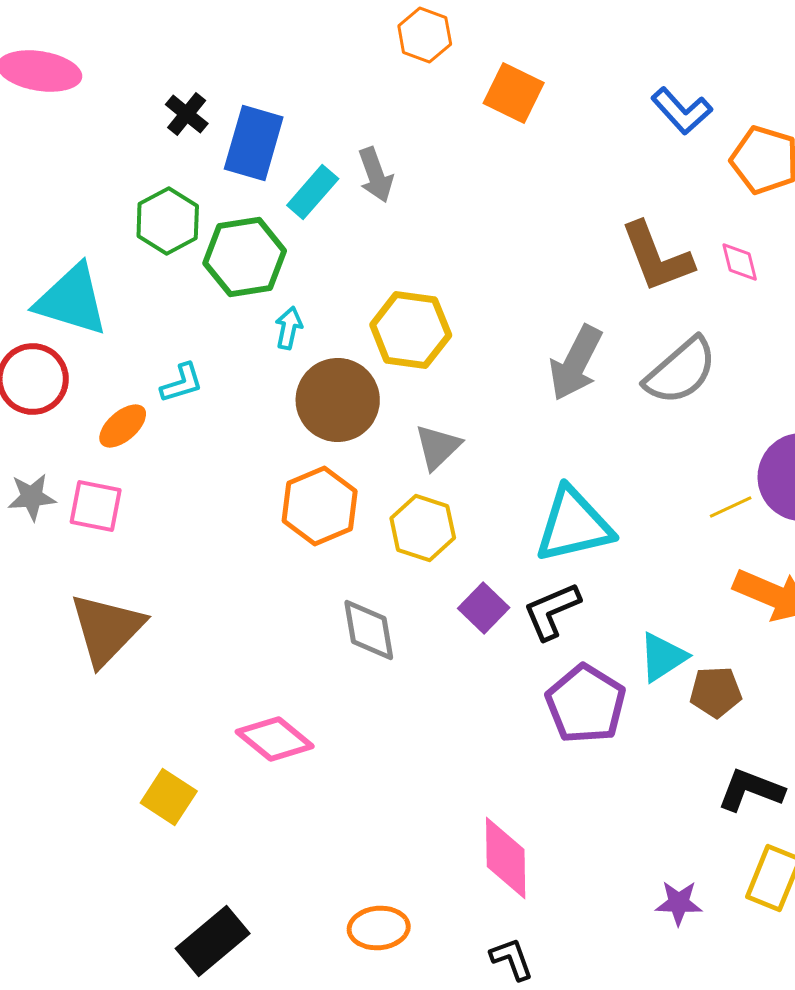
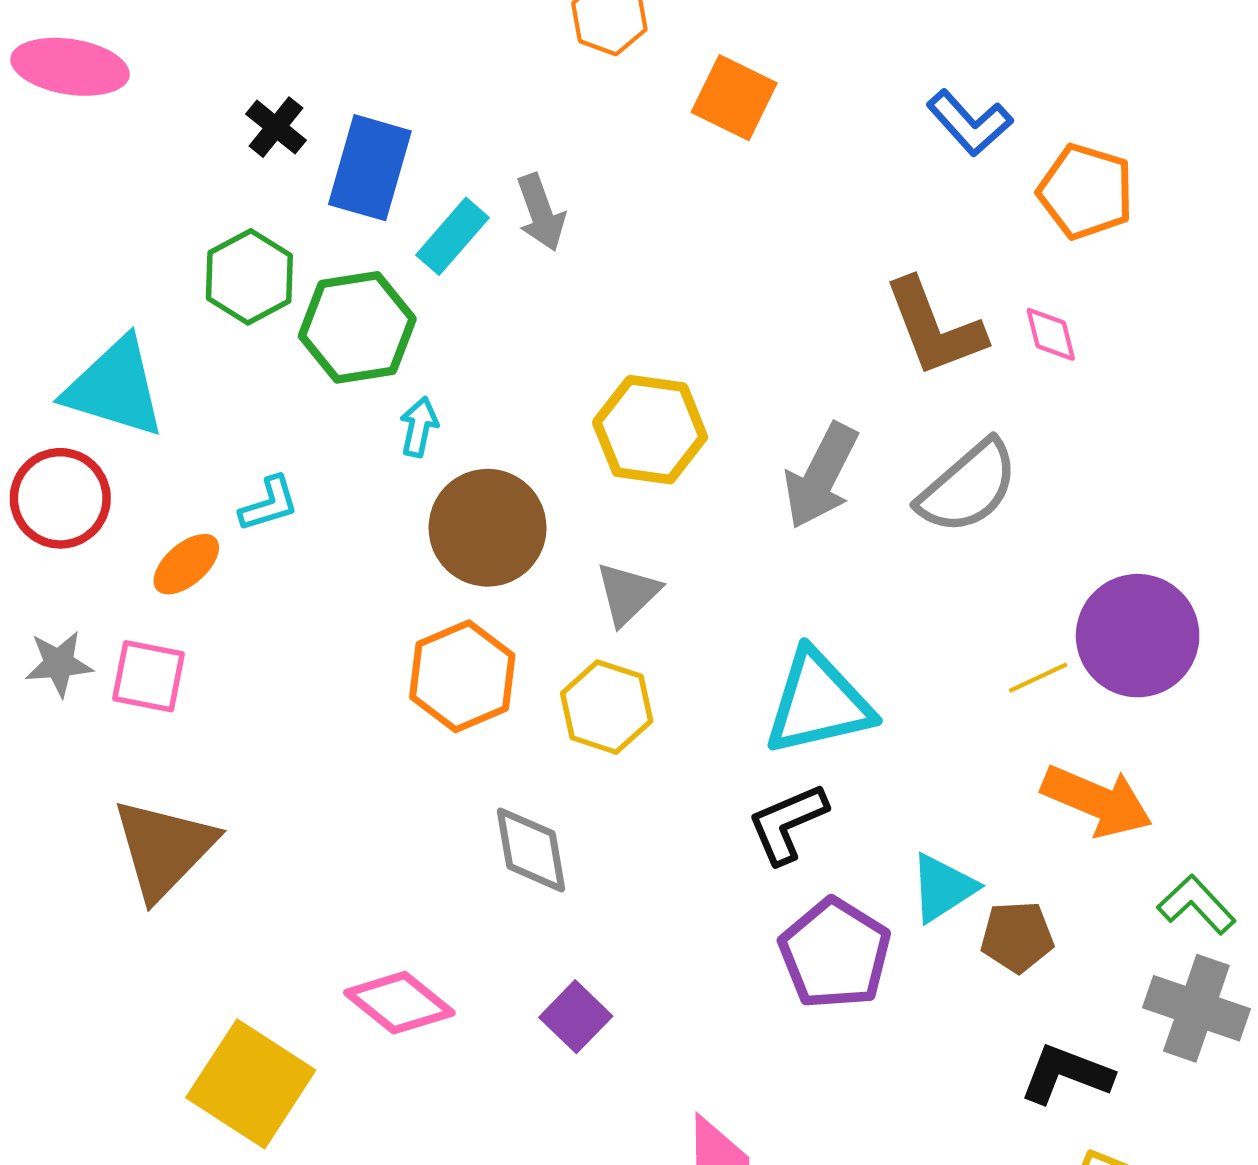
yellow hexagon: (411, 330) -> (650, 430), moved
purple square: (484, 608) -> (576, 1017), moved
yellow square: (169, 797) -> (251, 1084), size x1.6

